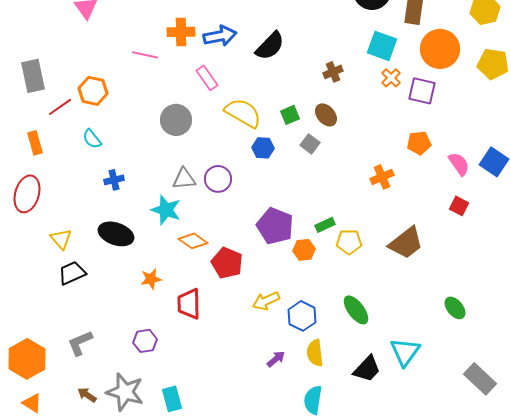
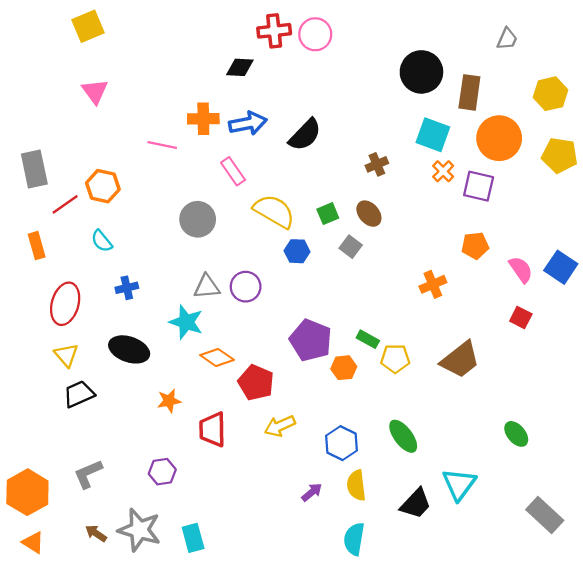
red ellipse: (27, 194) -> (65, 304), moved
green rectangle: (325, 225) -> (368, 339), turned 54
yellow arrow: (266, 301) -> (280, 426), moved

